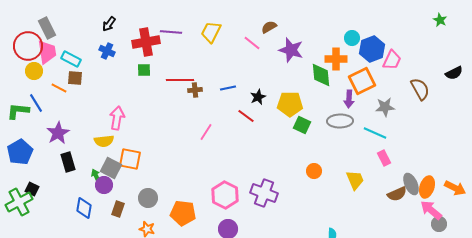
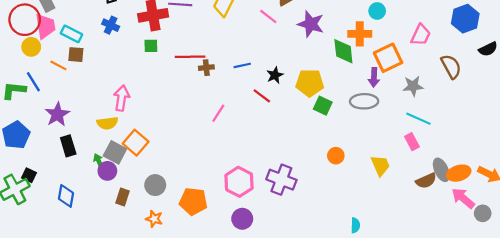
blue hexagon: (372, 49) -> (465, 19), moved
cyan line: (375, 133) -> (418, 119), moved
orange square: (130, 159) -> (136, 143), turned 30
orange ellipse: (427, 187) -> (459, 173), turned 55
blue diamond: (84, 208) -> (66, 196), moved
gray circle: (439, 224) -> (483, 213), moved

